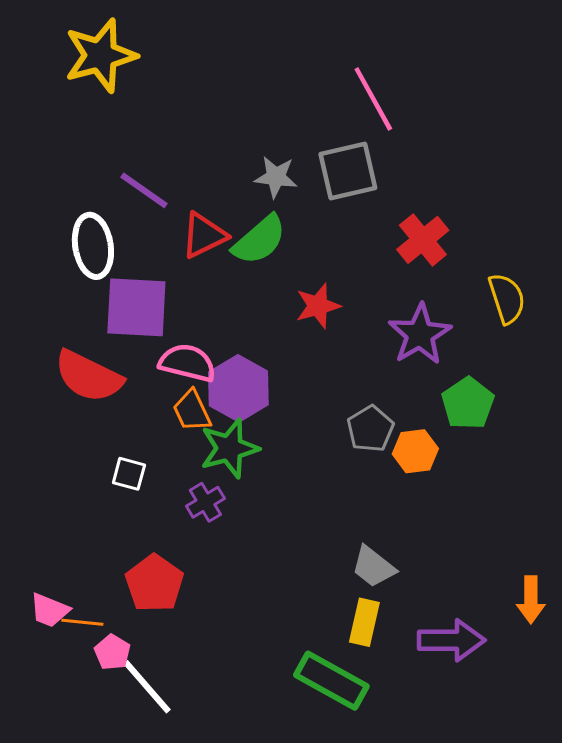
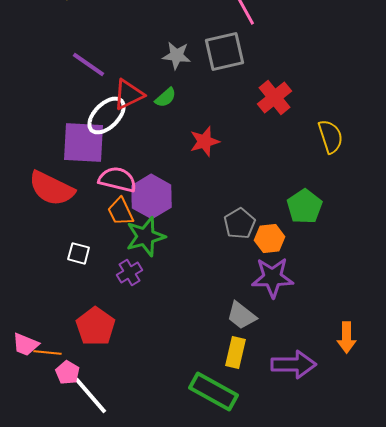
green semicircle: (259, 240) -> (166, 97), size x0.6
white ellipse: (93, 246) -> (107, 115), moved, turned 54
purple star: (420, 334) -> (273, 277), moved, turned 30

